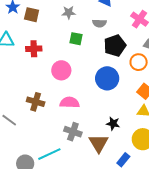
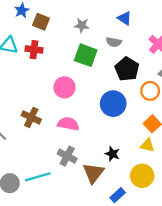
green square: (76, 39) -> (86, 55), size x1.5
black pentagon: (115, 46) -> (127, 69), turned -30
red cross: (34, 49) -> (34, 50), moved

